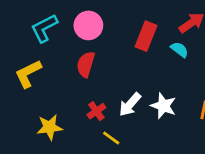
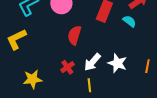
red semicircle: (86, 64) -> (74, 35), moved
yellow line: (111, 138) -> (89, 85), moved, turned 48

